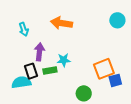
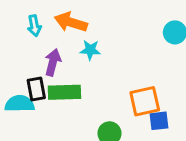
orange arrow: (61, 23) -> (71, 22), moved
cyan star: (64, 60) -> (90, 50), moved
green rectangle: (50, 70) -> (64, 92), size x1.5

